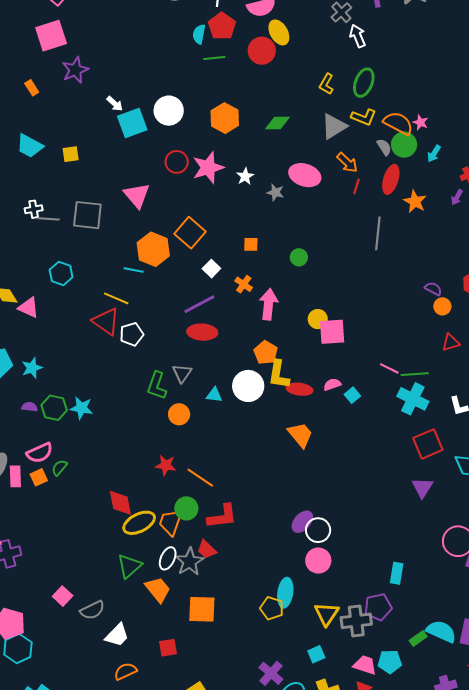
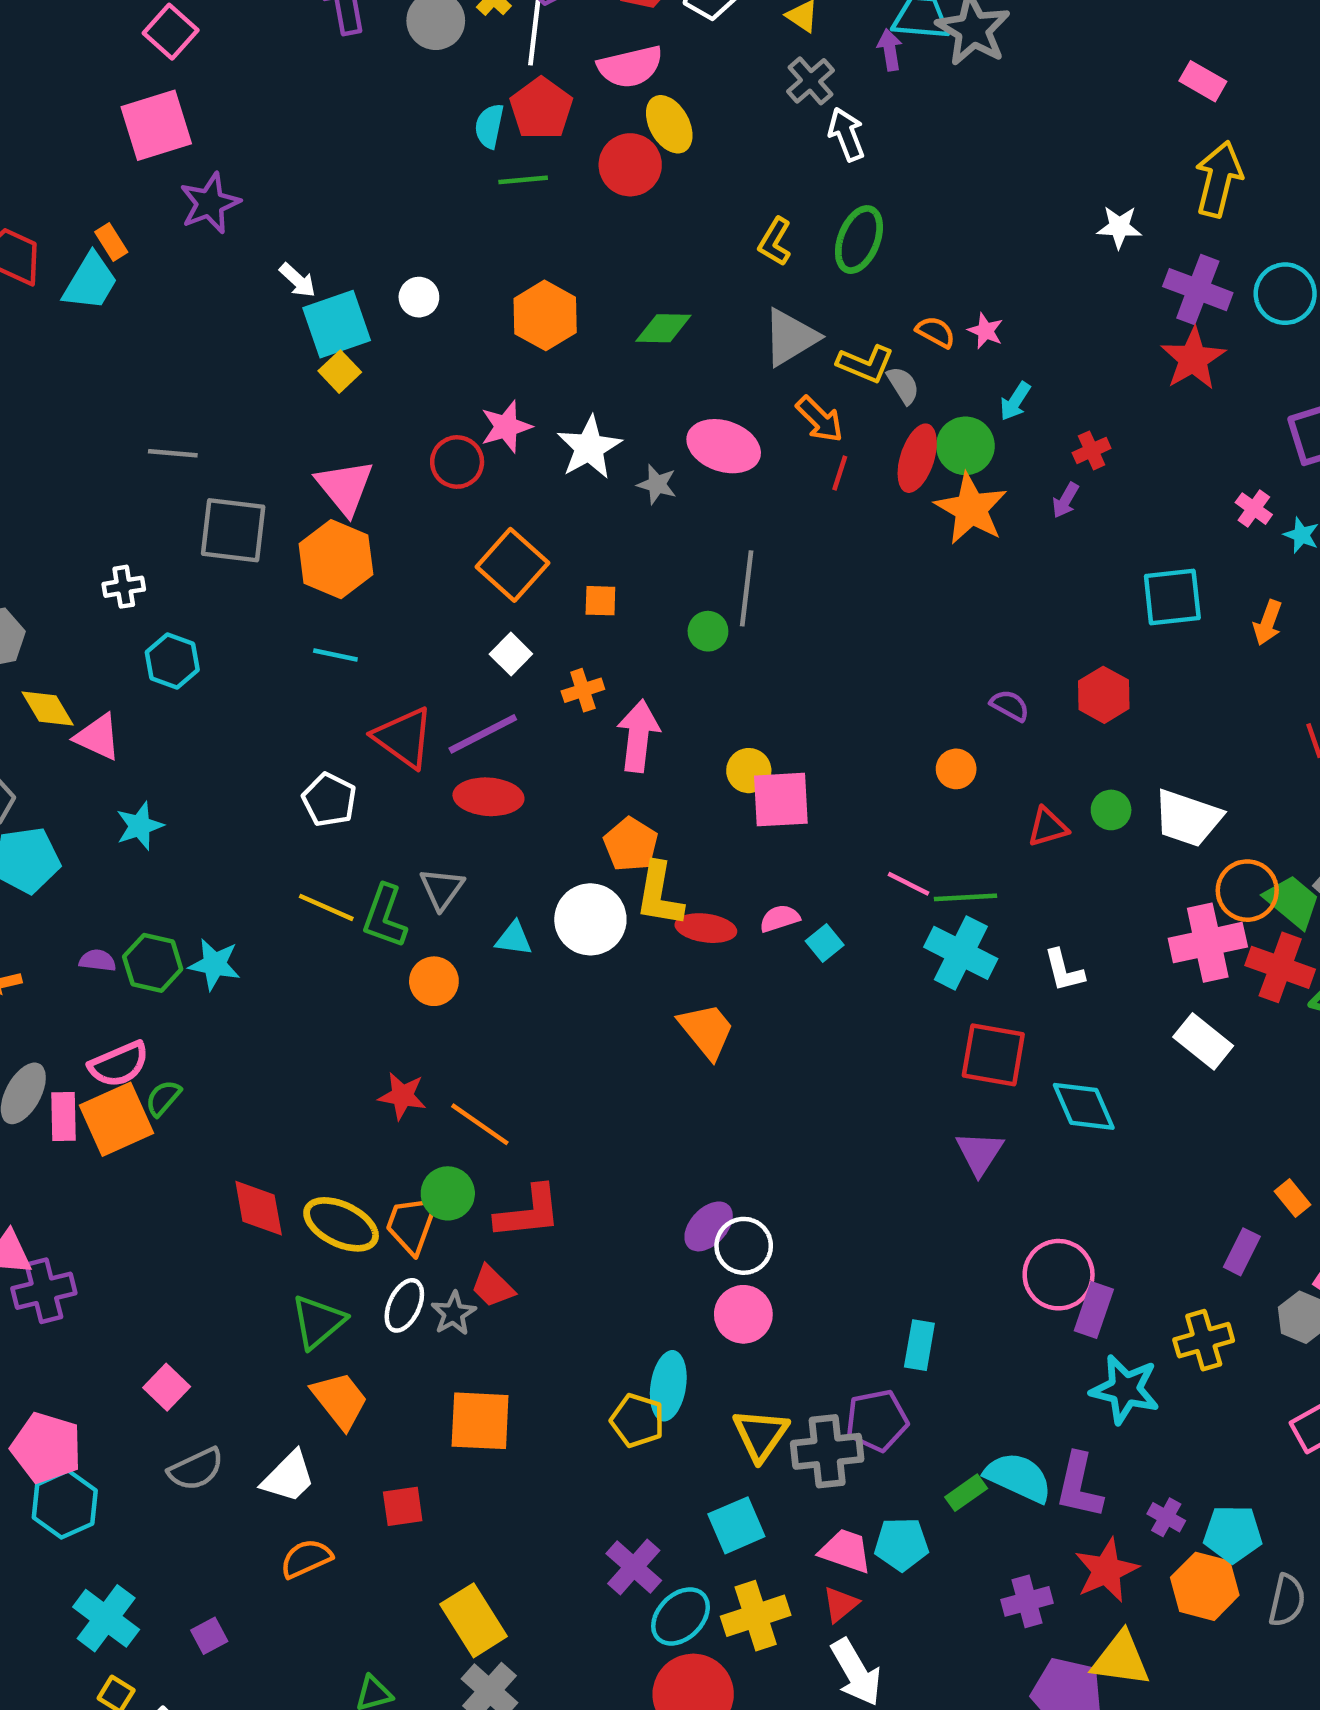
white circle: (169, 111) -> (419, 297), size x0.6
yellow L-shape: (364, 117) -> (865, 364), moved
orange semicircle: (398, 123) -> (936, 332), size x0.6
green circle: (404, 145) -> (965, 446), moved
cyan trapezoid: (30, 146) -> (90, 282), moved, turned -88
yellow square: (71, 154) -> (340, 372), moved, turned -36
red circle: (177, 162) -> (457, 462), moved
pink star: (208, 168) -> (506, 427), size x0.7
white star: (245, 176) -> (589, 447), size x1.6
orange star: (415, 202) -> (971, 509), size x1.4
white cross: (34, 209) -> (124, 587), moved
gray line: (48, 219) -> (173, 453), moved
orange square: (190, 233) -> (512, 565), moved
gray line: (378, 233) -> (747, 588), moved
orange hexagon: (153, 249) -> (336, 559), moved
orange cross: (244, 284) -> (583, 690), turned 36
yellow line: (116, 298) -> (326, 907), moved
orange circle: (442, 306) -> (956, 769), moved
red triangle: (106, 321) -> (404, 738), moved
white pentagon: (132, 334) -> (329, 800), turned -30
cyan star: (32, 368) -> (140, 826), moved
red square: (428, 444) -> (993, 1055), turned 32
orange square: (39, 477) -> (116, 1119), size x1.8
red diamond: (120, 503) -> (259, 1208), moved
yellow ellipse: (139, 523) -> (341, 1224), turned 52
gray star: (190, 562) -> (454, 1313), size x0.7
orange trapezoid: (158, 590) -> (340, 1400), moved
gray semicircle: (92, 610) -> (196, 1469), moved
cyan square: (316, 654) -> (736, 1525), size x1.4

